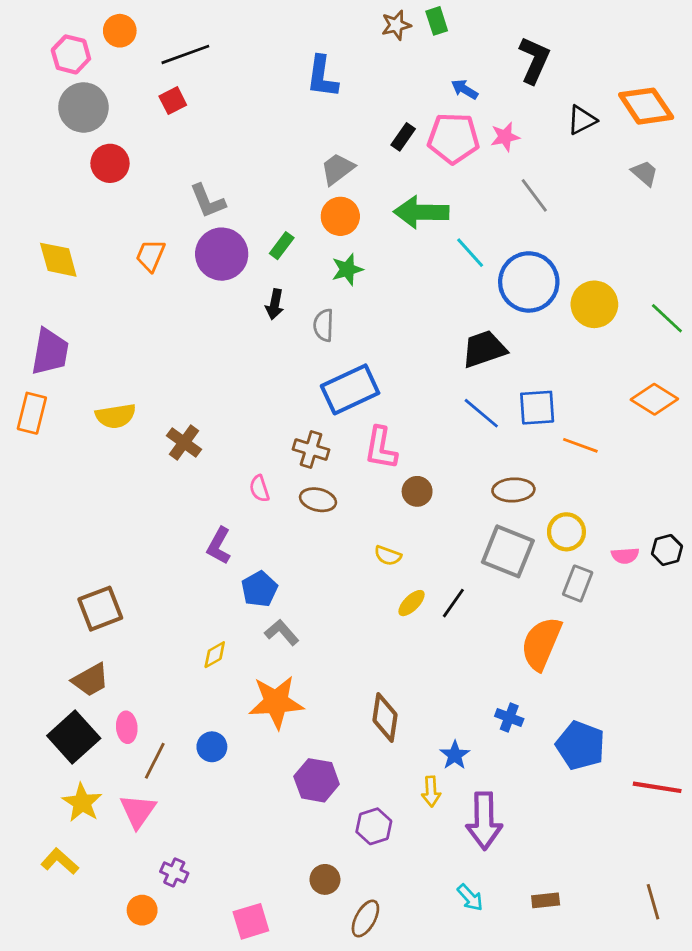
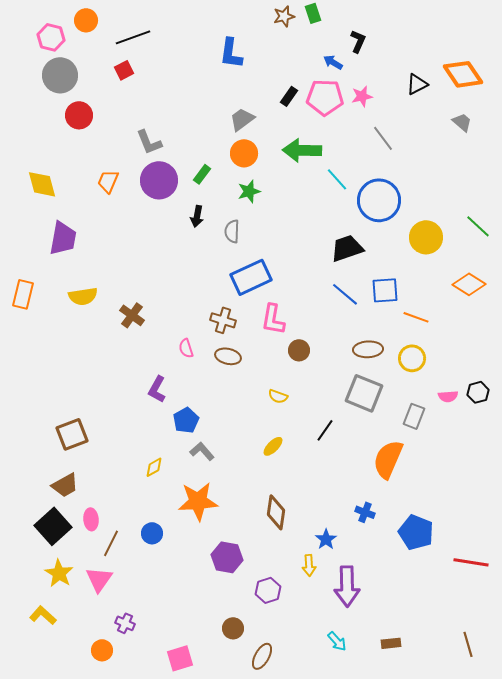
black L-shape: (534, 60) -> (358, 41), moved, size x0.7
yellow circle: (594, 304) -> (426, 237), moved
purple trapezoid: (50, 352) -> (63, 238), moved
yellow circle: (566, 532) -> (412, 358), moved
yellow ellipse: (412, 603) -> (273, 446), moved

